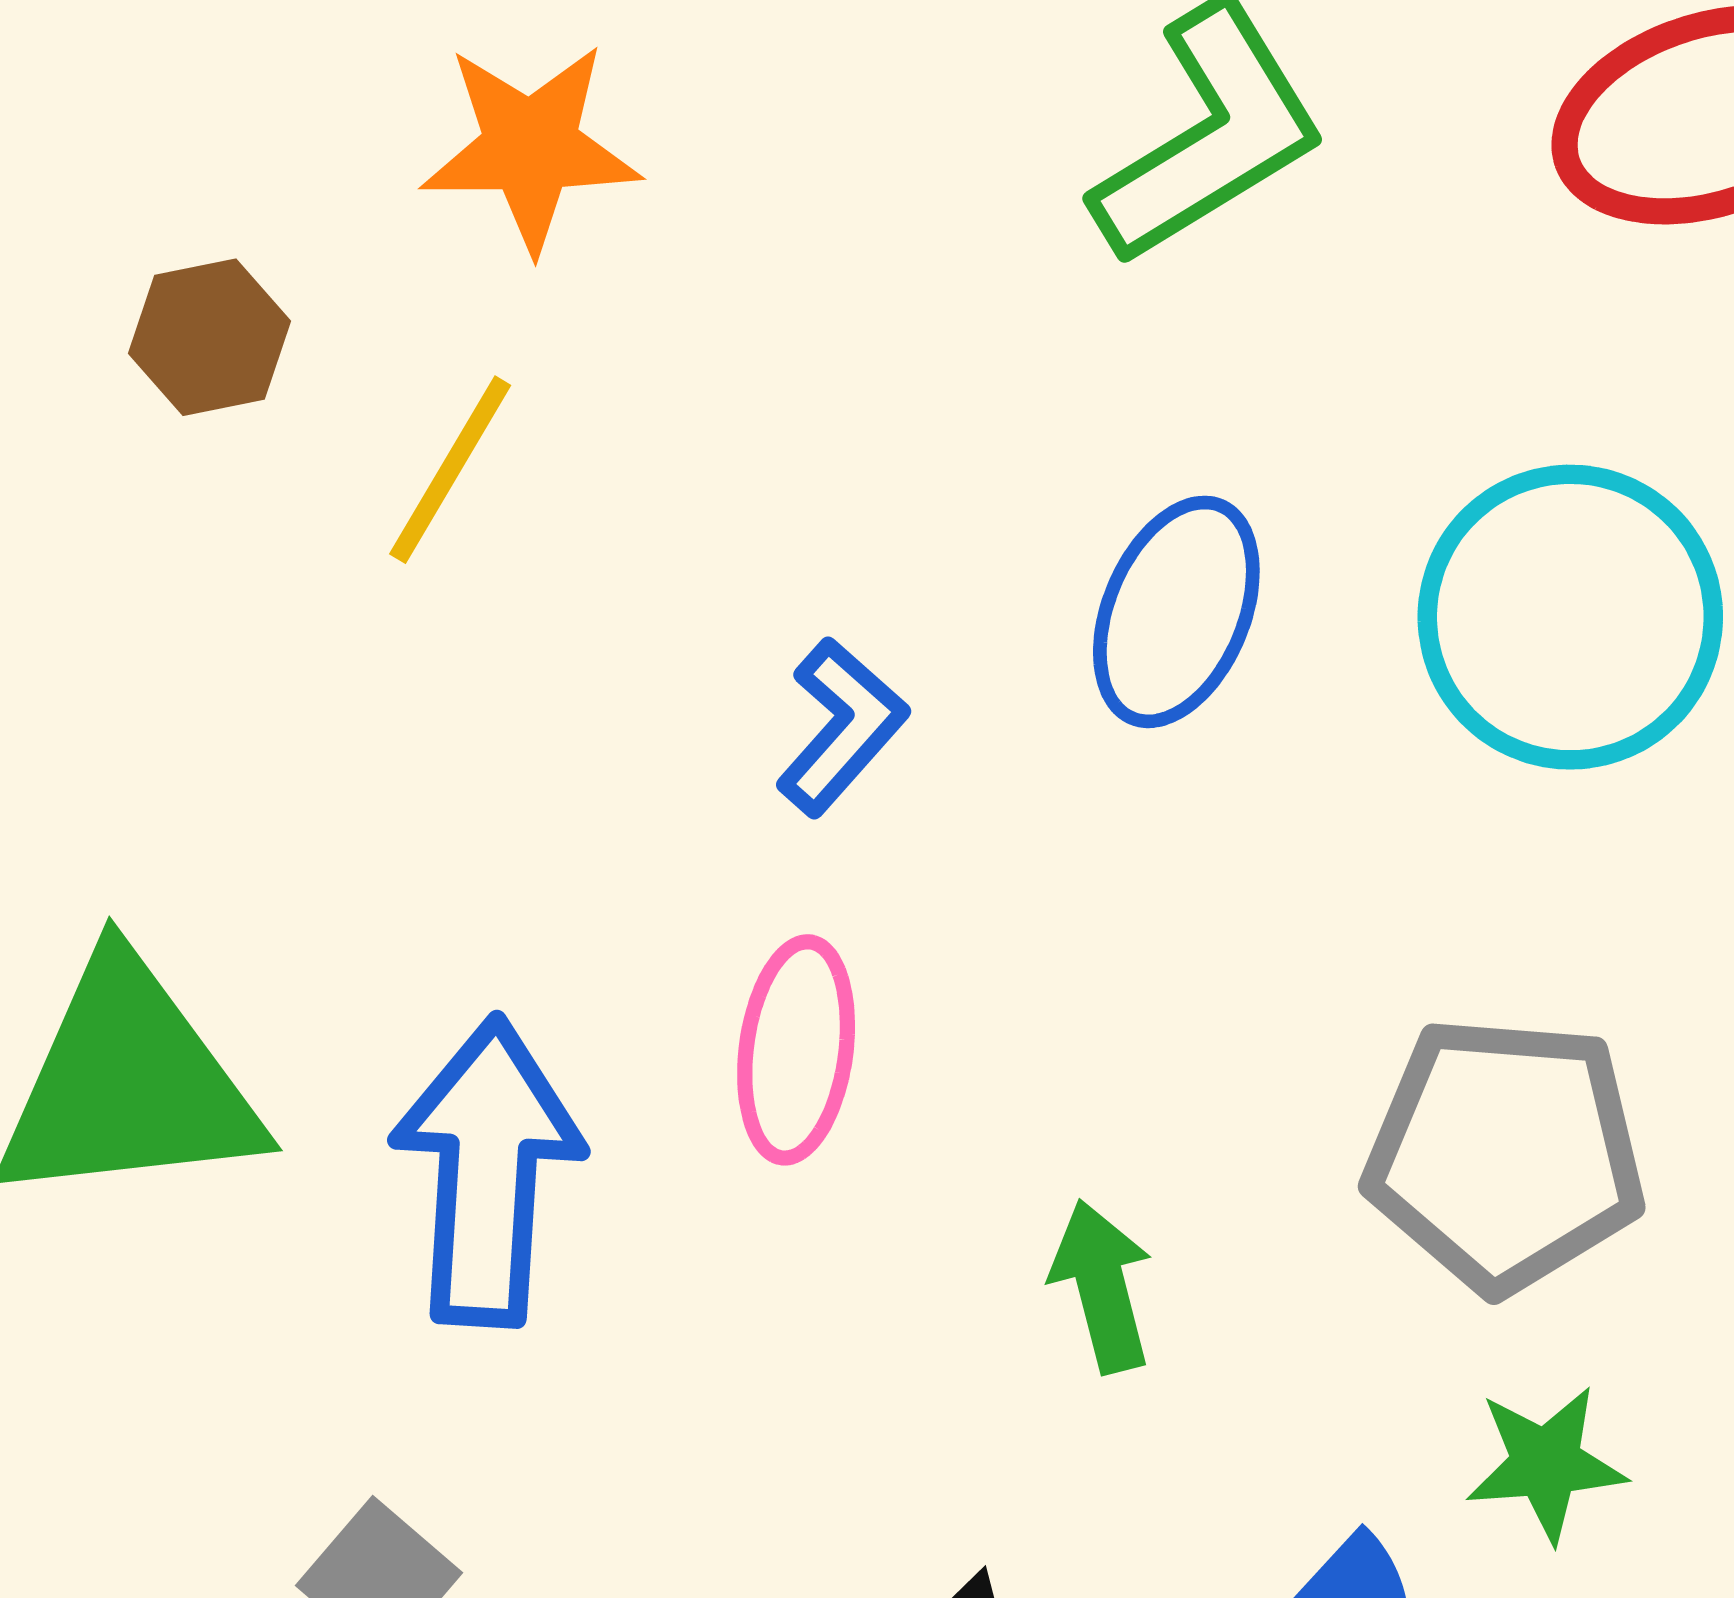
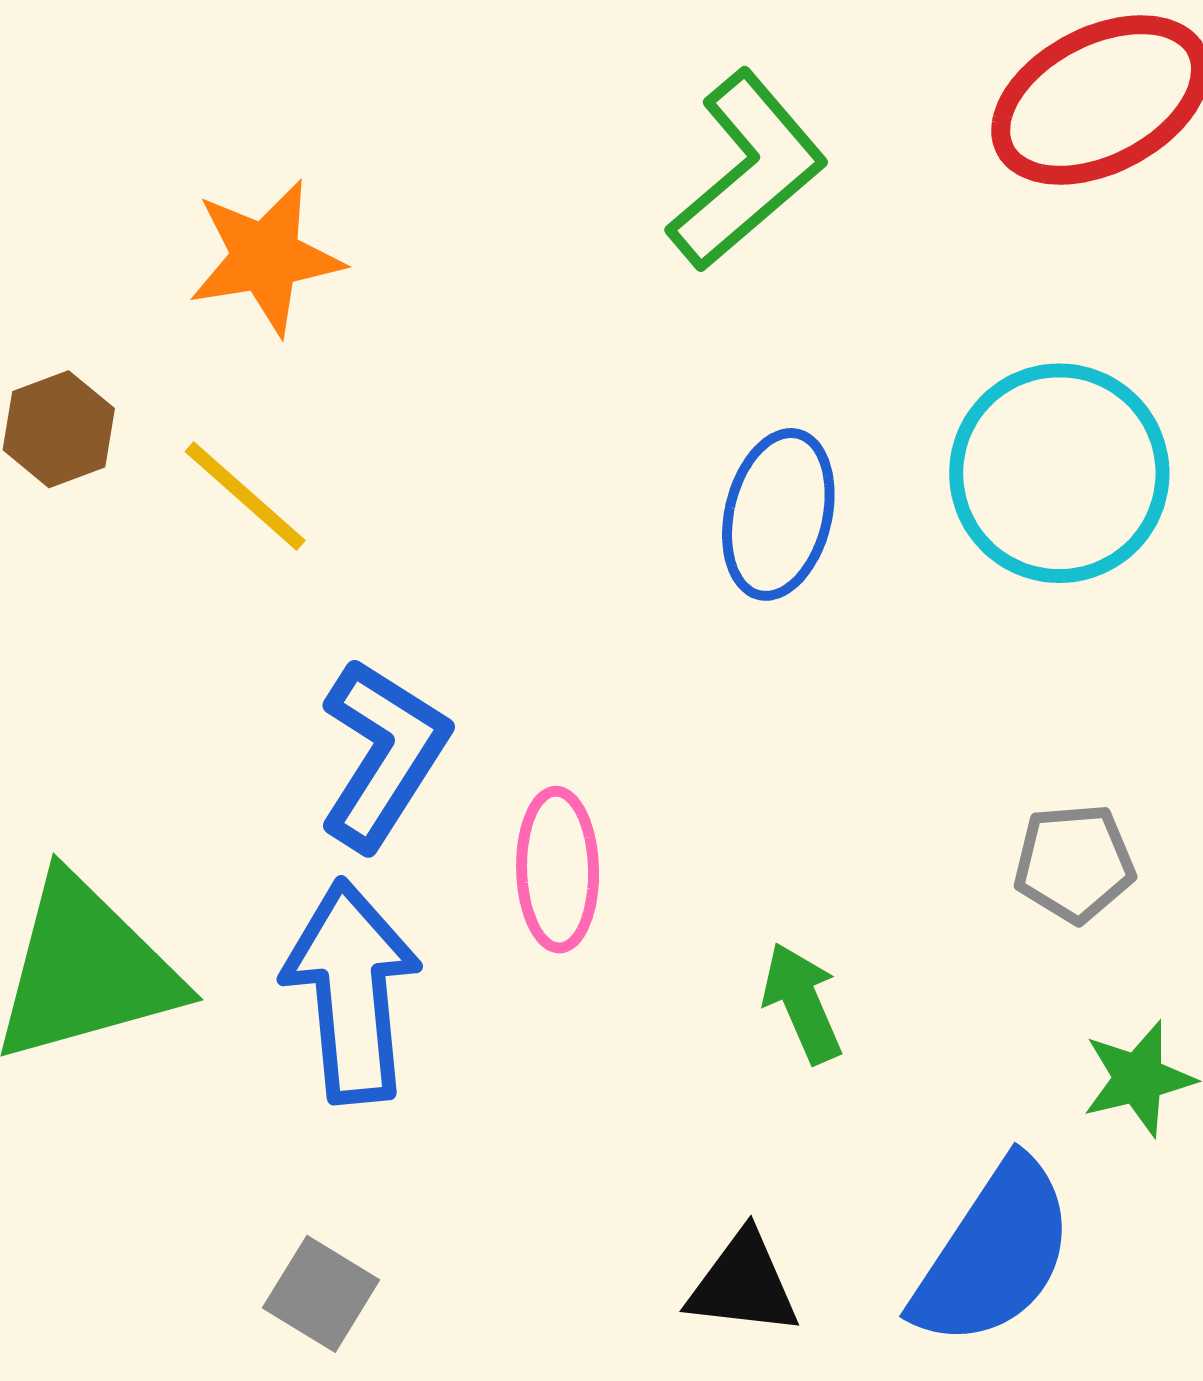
yellow line: (450, 470) -> (245, 496), turned -70
blue L-shape: (842, 727) -> (383, 754), moved, size x1.5
gray pentagon: (1505, 1154) -> (1074, 863), size x0.6

